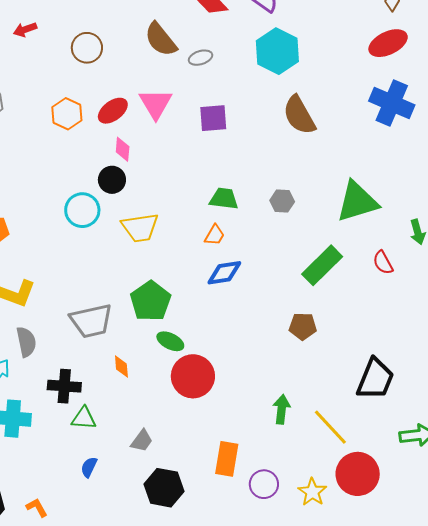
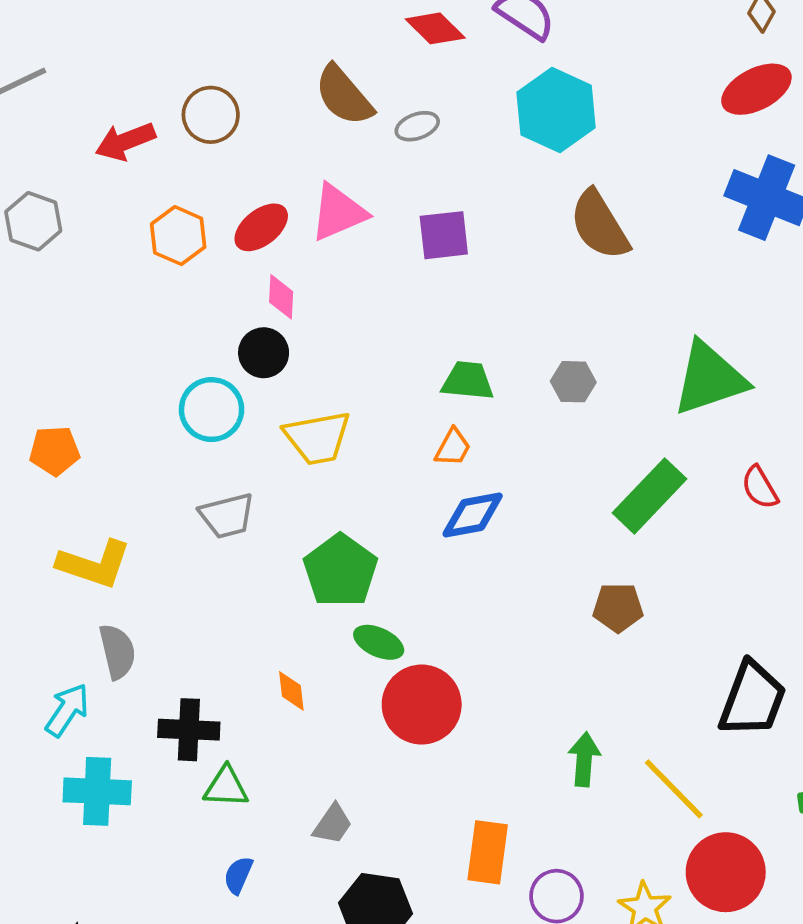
red arrow: (25, 30) -> (125, 141), moved, size x1.4
pink triangle: (156, 104) -> (338, 212), turned 39
gray trapezoid: (91, 321) -> (227, 516), moved, size x0.7

